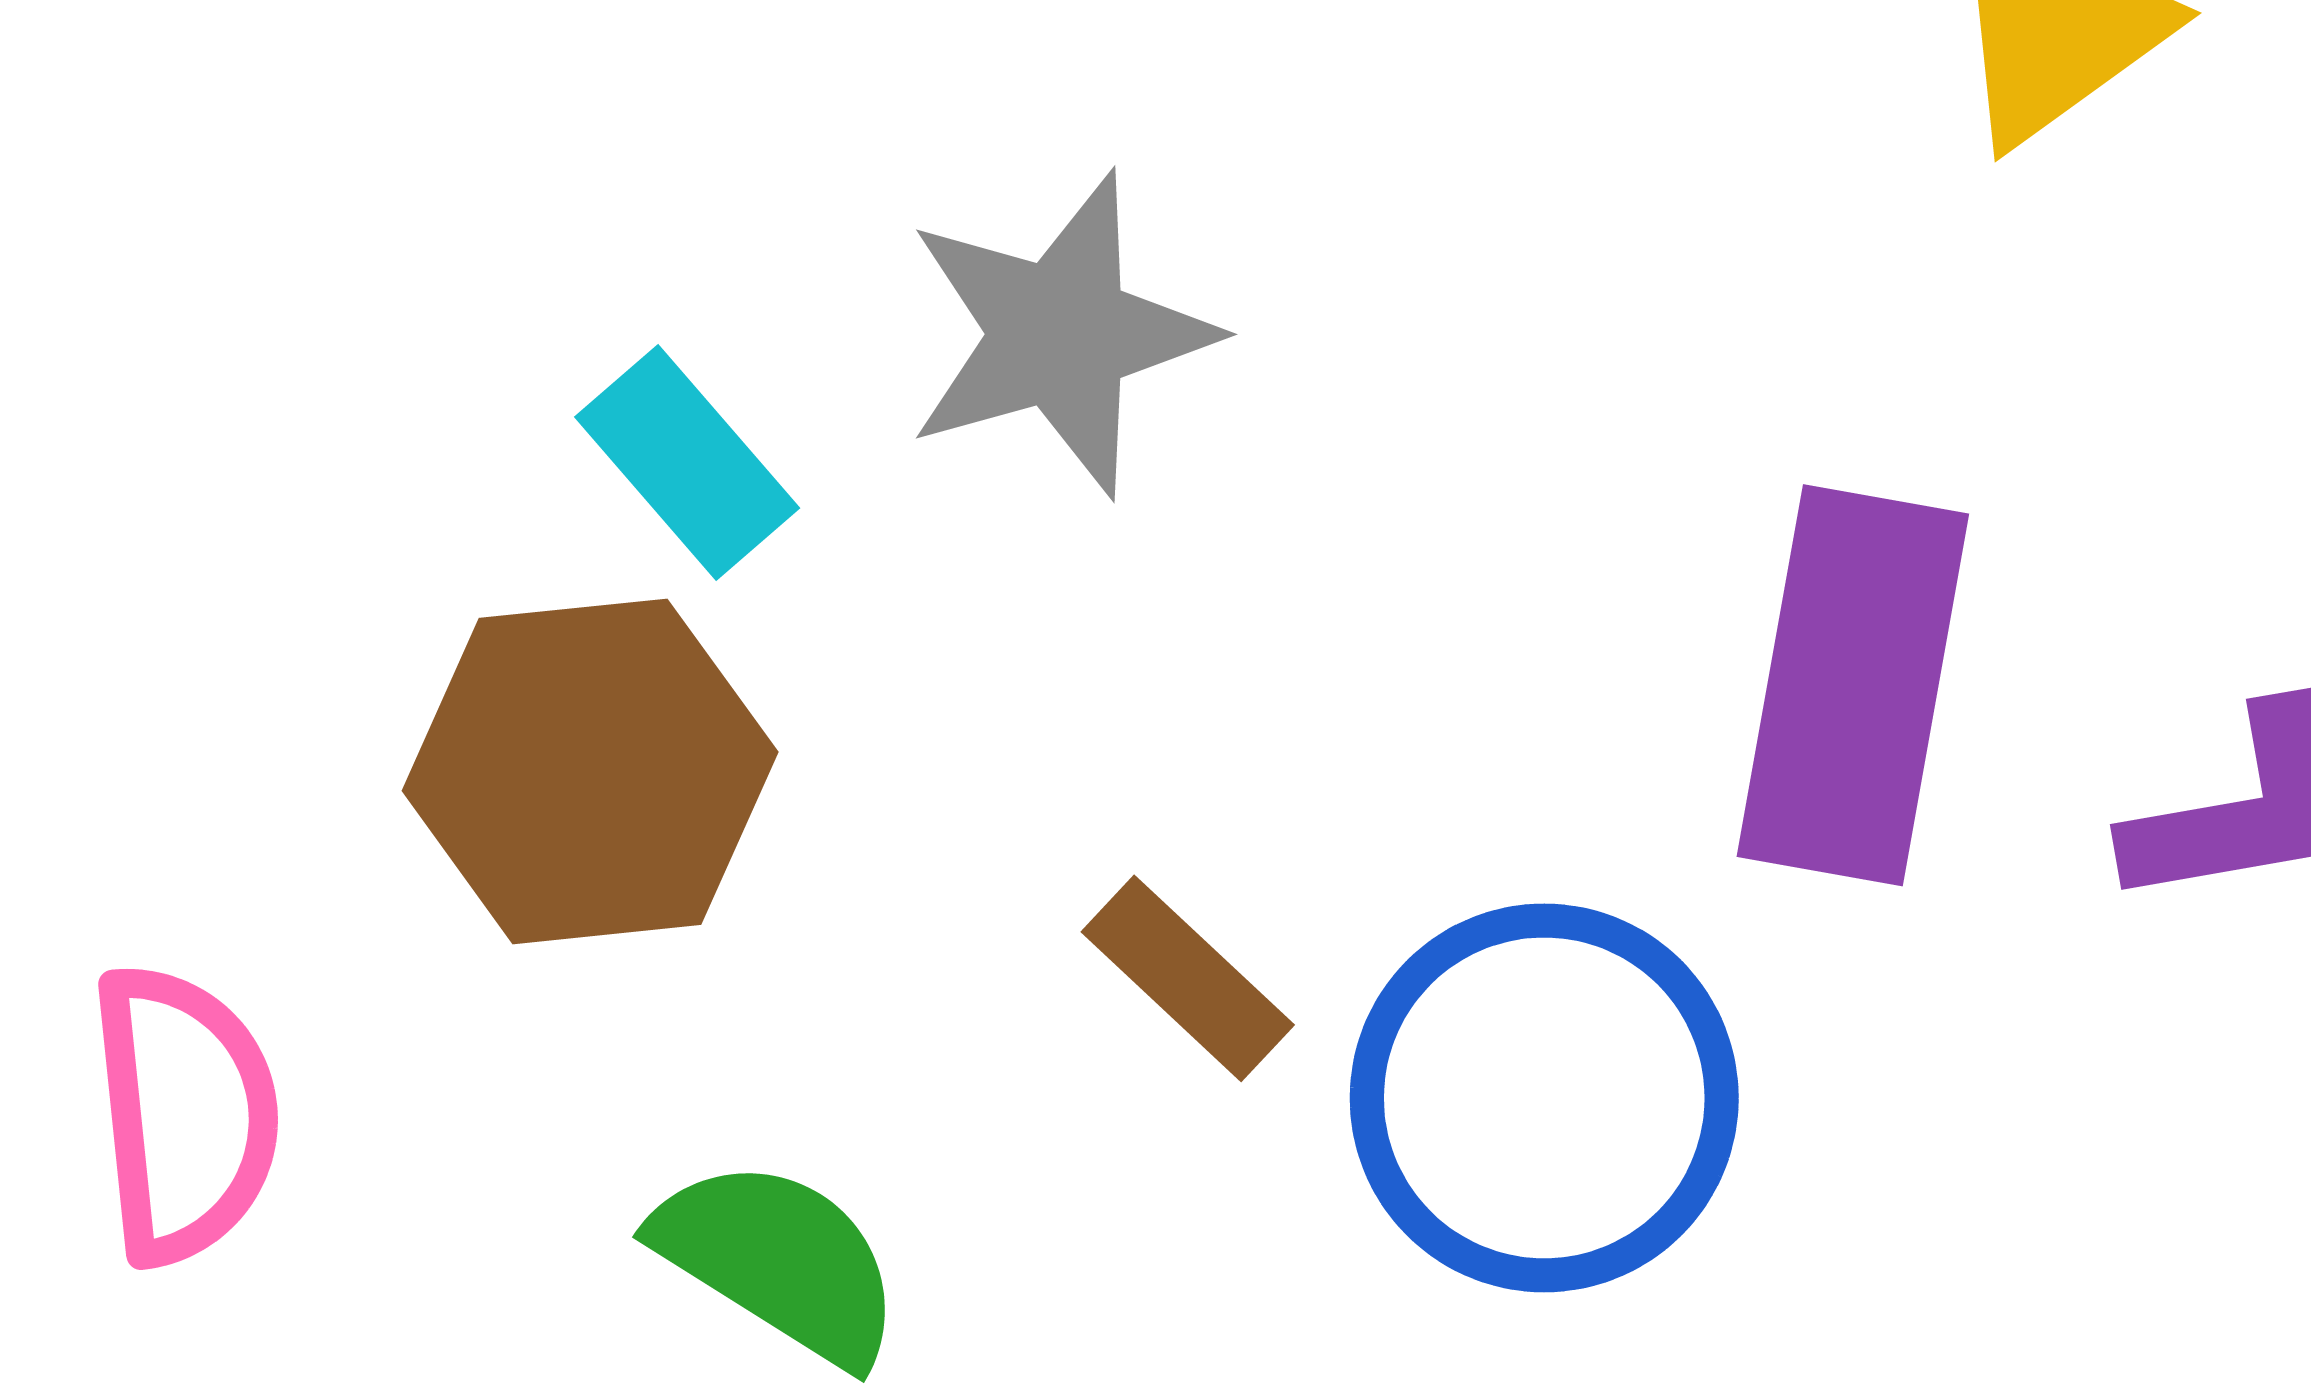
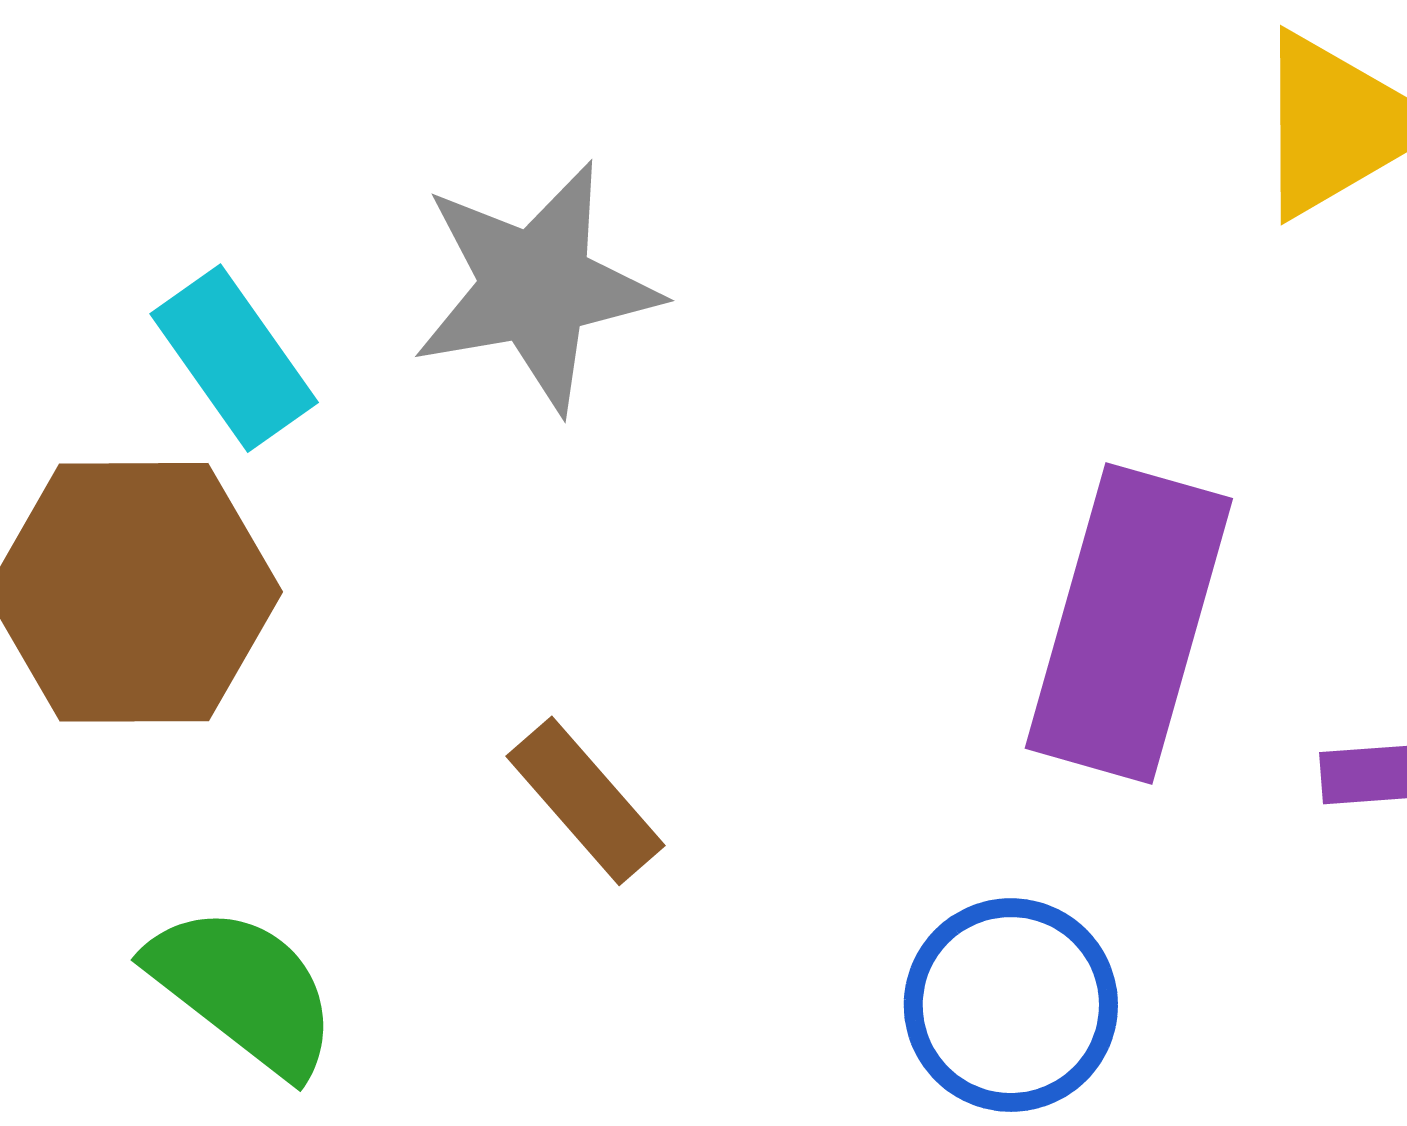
blue circle: (1544, 1098) -> (1011, 1005), moved, size x0.7

